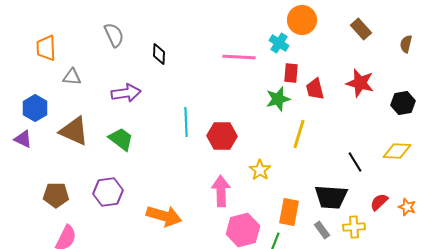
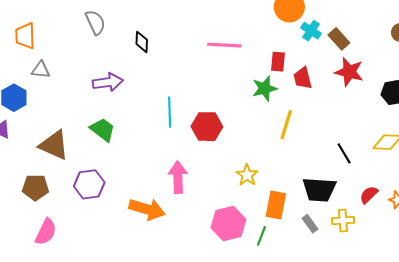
brown rectangle: (361, 29) -> (339, 39), moved
cyan cross: (279, 43) -> (311, 31), moved
gray triangle: (72, 77) -> (41, 70), moved
brown triangle: (74, 131) -> (54, 145), moved
yellow star: (260, 170) -> (247, 175), moved
pink arrow: (221, 191) -> (178, 177), moved

